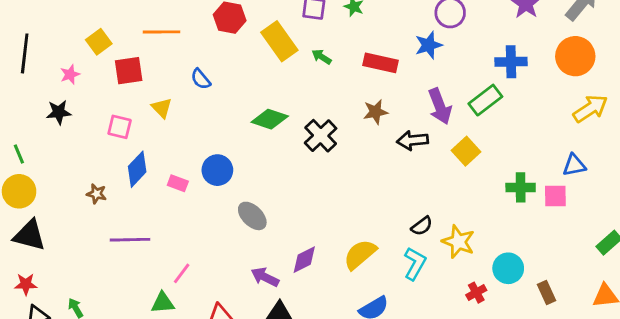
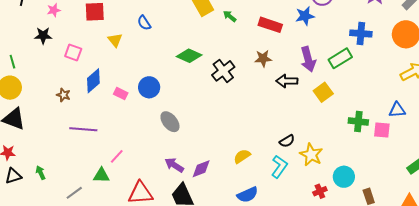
pink square: (120, 127) -> (73, 52), moved
yellow semicircle: (360, 254) -> (242, 156), size x0.7
purple diamond: (304, 260) -> (201, 169), moved

